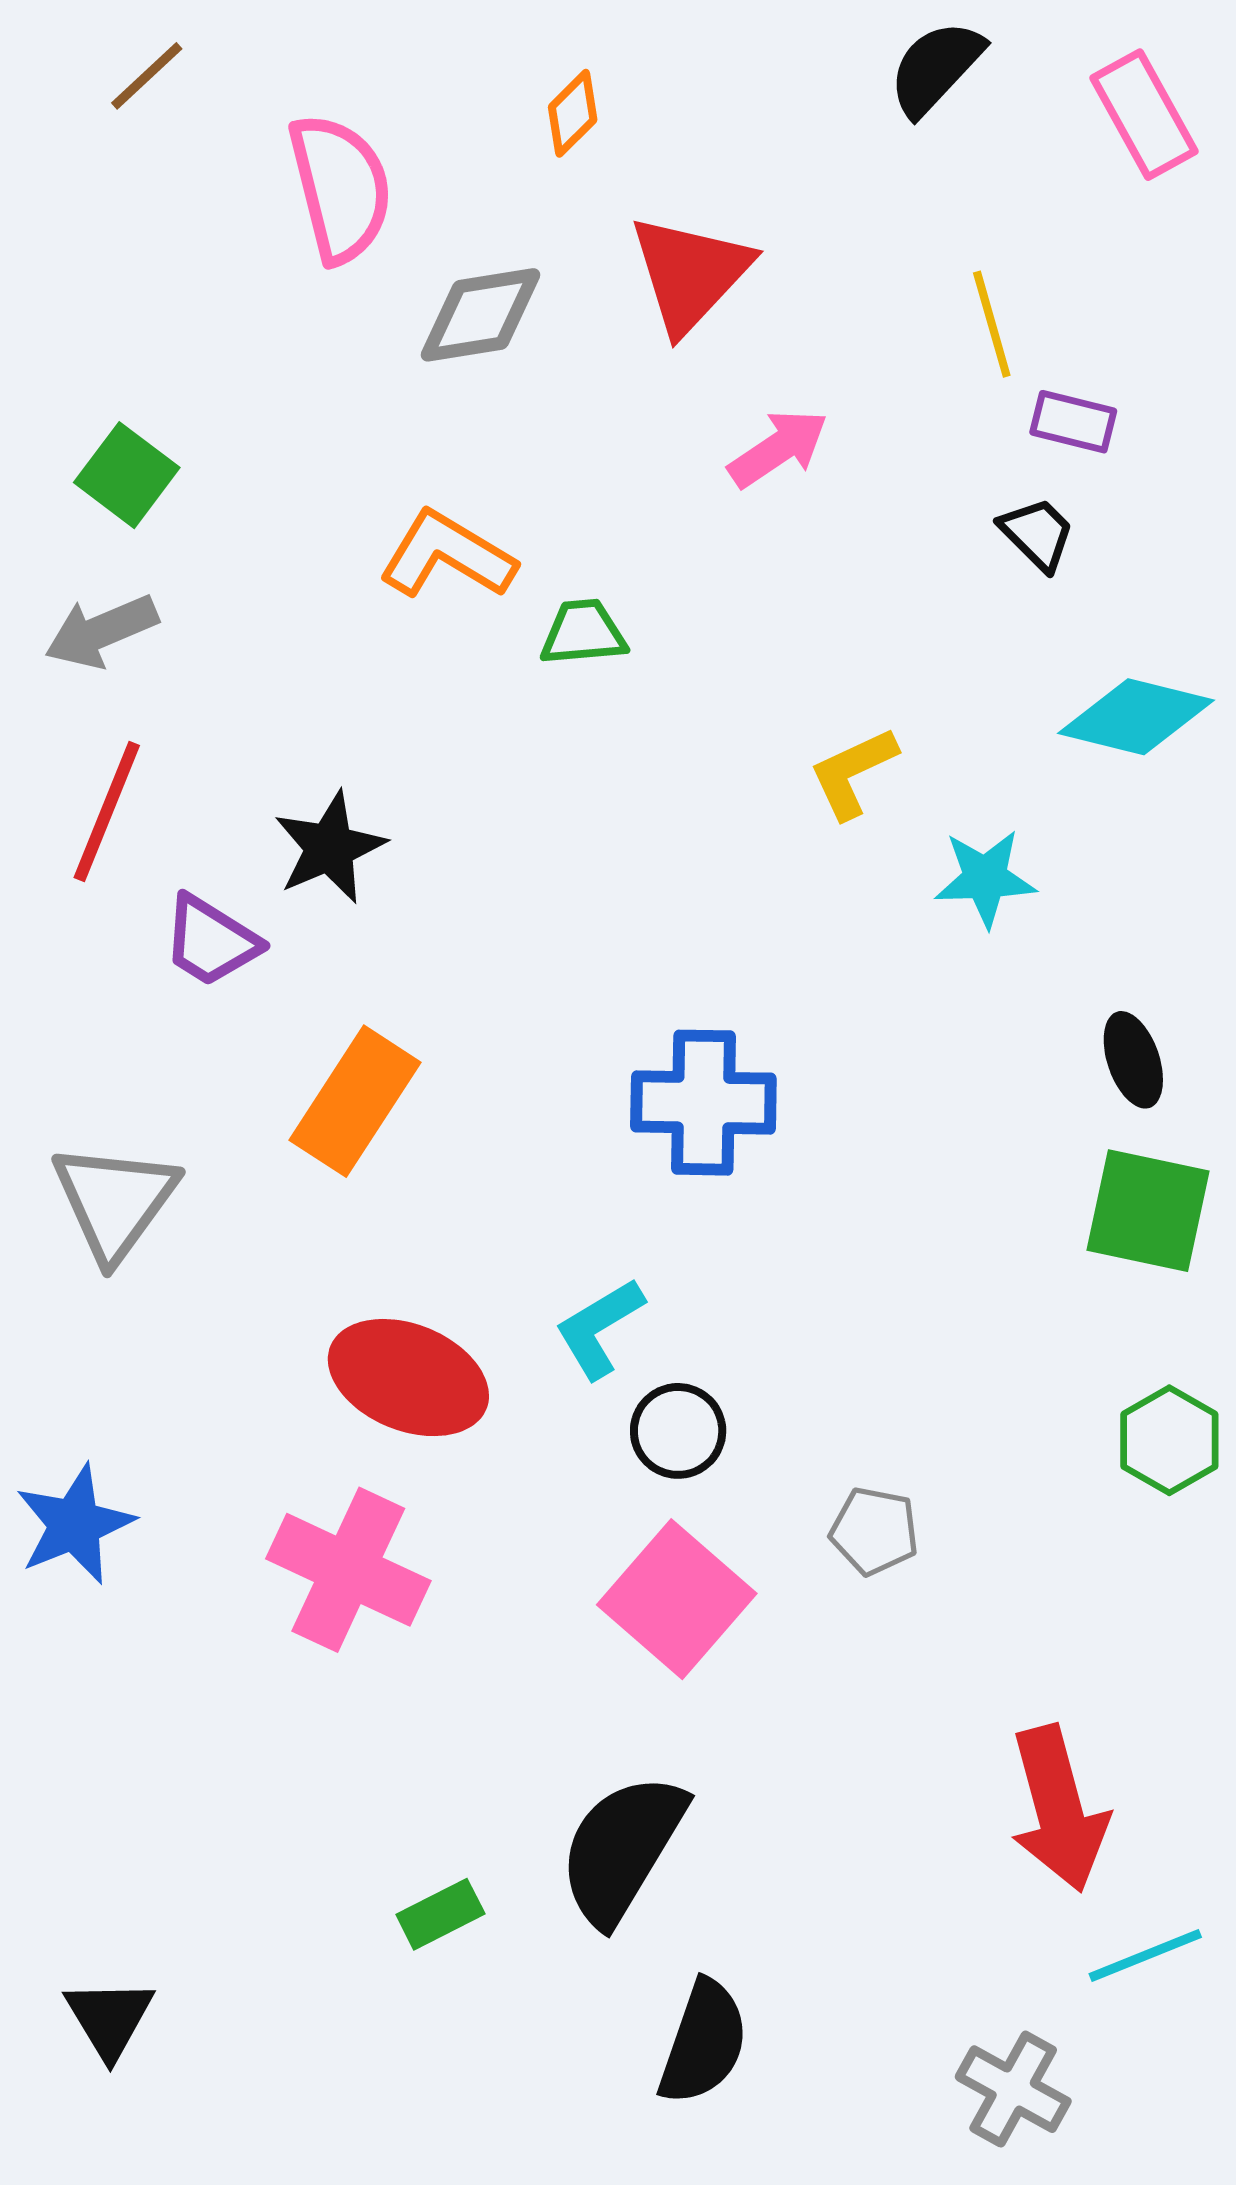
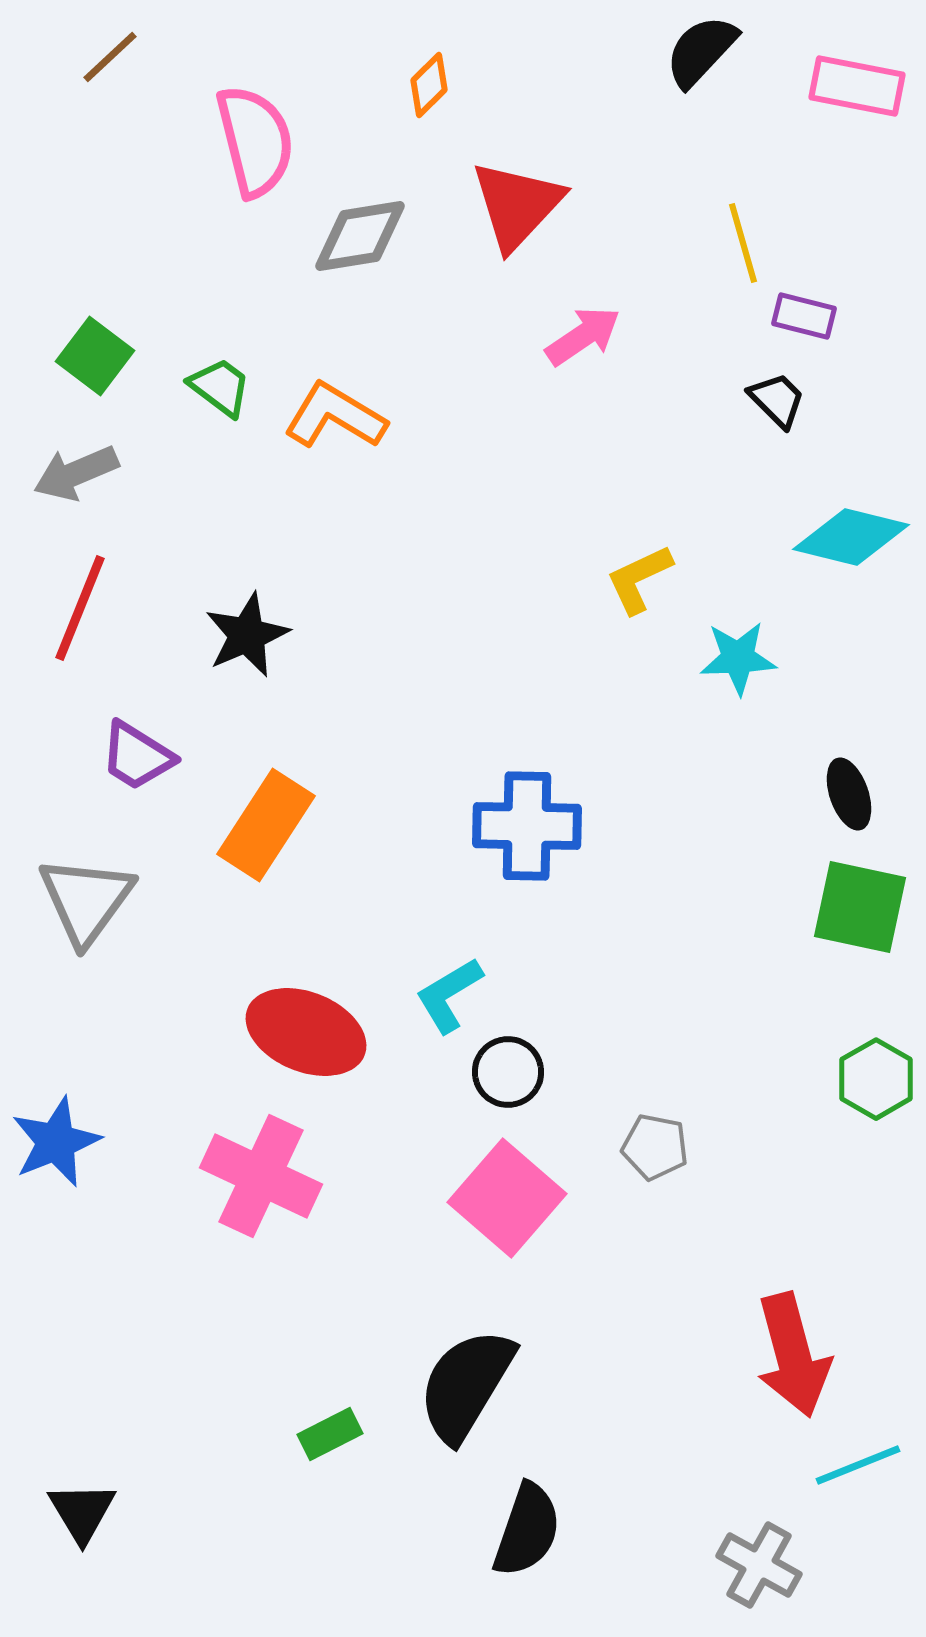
pink rectangle: (1144, 115) -> (857, 86), turned -50
green trapezoid: (583, 633) -> (220, 387), moved, turned 42
purple trapezoid: (211, 941) -> (137, 756), moved

